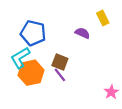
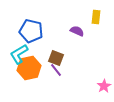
yellow rectangle: (103, 18) -> (96, 17), turned 32

